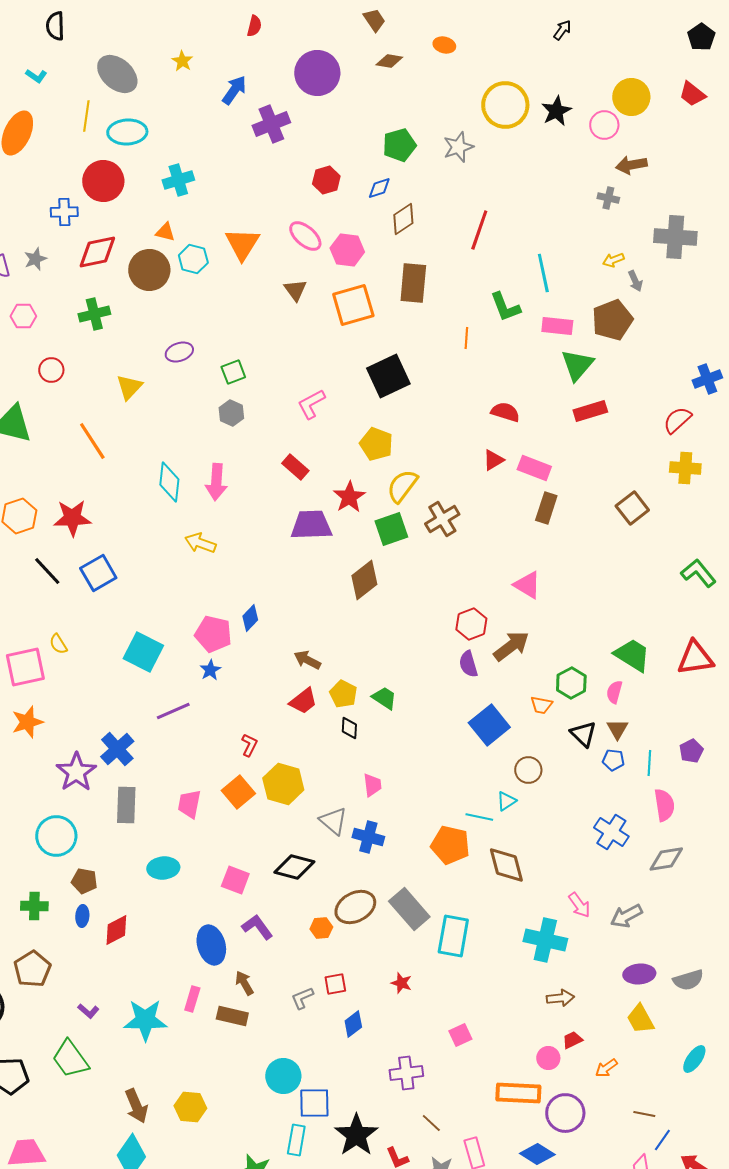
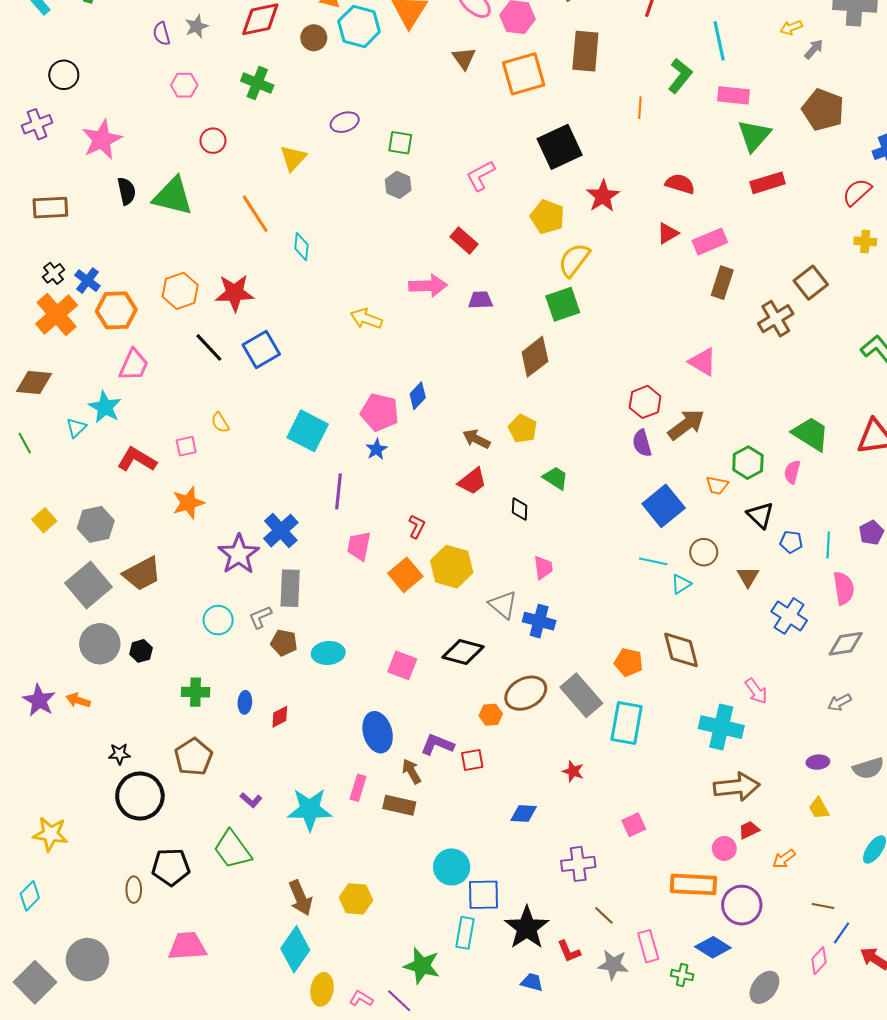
cyan hexagon: (193, 259) -> (359, 26), size x1.4
brown circle: (149, 270) -> (314, 38), size x0.6
gray arrow: (635, 281) -> (814, 49), turned -115
green L-shape: (505, 307) -> (680, 76), turned -120
green cross: (94, 314) -> (257, 83), turned 36
brown pentagon: (612, 320) -> (823, 110), moved, turned -30
green square: (233, 372) -> (400, 143), turned 30
pink rectangle: (534, 468) -> (710, 241), turned -44
yellow cross: (685, 468) -> (865, 241), size x0.7
cyan diamond: (169, 482) -> (301, 247), moved, size x0.7
pink arrow: (216, 482) -> (428, 286), moved, turned -96
red star: (349, 497) -> (603, 196), moved
brown cross: (442, 519) -> (776, 319), moved
purple trapezoid: (311, 525) -> (480, 300), size x0.6
pink square: (25, 667) -> (186, 446), size x0.5
yellow pentagon: (343, 694) -> (523, 429), moved
purple line: (173, 711) -> (338, 491), turned -60
brown triangle: (617, 729) -> (748, 577), moved
pink trapezoid: (189, 804) -> (359, 546), moved
cyan line: (479, 817) -> (653, 561), moved
cyan circle: (56, 836) -> (218, 620), size x0.7
orange pentagon: (450, 845) -> (629, 662), moved, size x0.7
brown pentagon: (84, 881) -> (284, 643), moved
gray arrow: (626, 916) -> (840, 702), moved, size x0.7
purple L-shape: (257, 927) -> (437, 745), moved, turned -32
red diamond: (116, 930) -> (280, 717), size x0.7
purple ellipse: (639, 974) -> (818, 762), size x0.7
red square: (335, 984) -> (472, 760), moved
gray L-shape: (302, 998) -> (260, 617), moved
brown arrow: (560, 998) -> (737, 787), size x1.6
yellow trapezoid: (640, 1019) -> (819, 808), size x0.7
blue diamond: (353, 1024) -> (524, 813), turned 40

